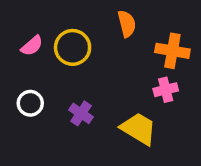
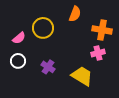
orange semicircle: (127, 24) -> (75, 14), turned 35
pink semicircle: (32, 46) -> (19, 38), moved

